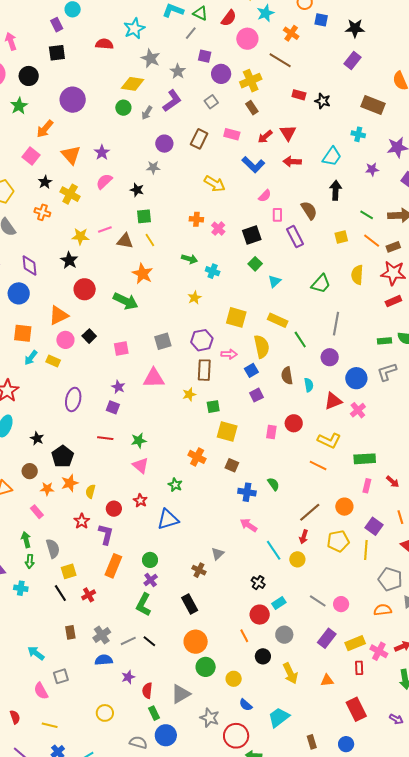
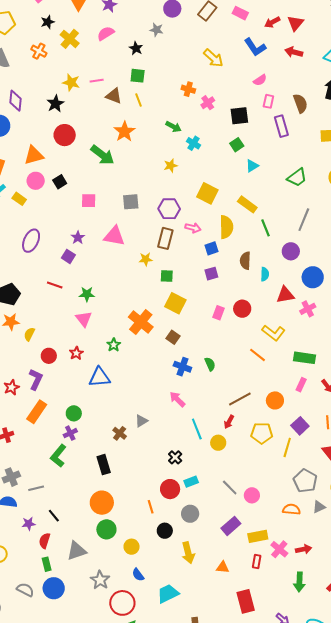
orange cross: (197, 457) -> (141, 322), size x1.4
red star: (82, 521) -> (12, 387), moved
black line: (149, 641) -> (54, 516), moved

